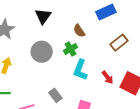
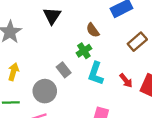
gray circle: (42, 52) -> (45, 91), moved
gray rectangle: (55, 95) -> (64, 70), moved

